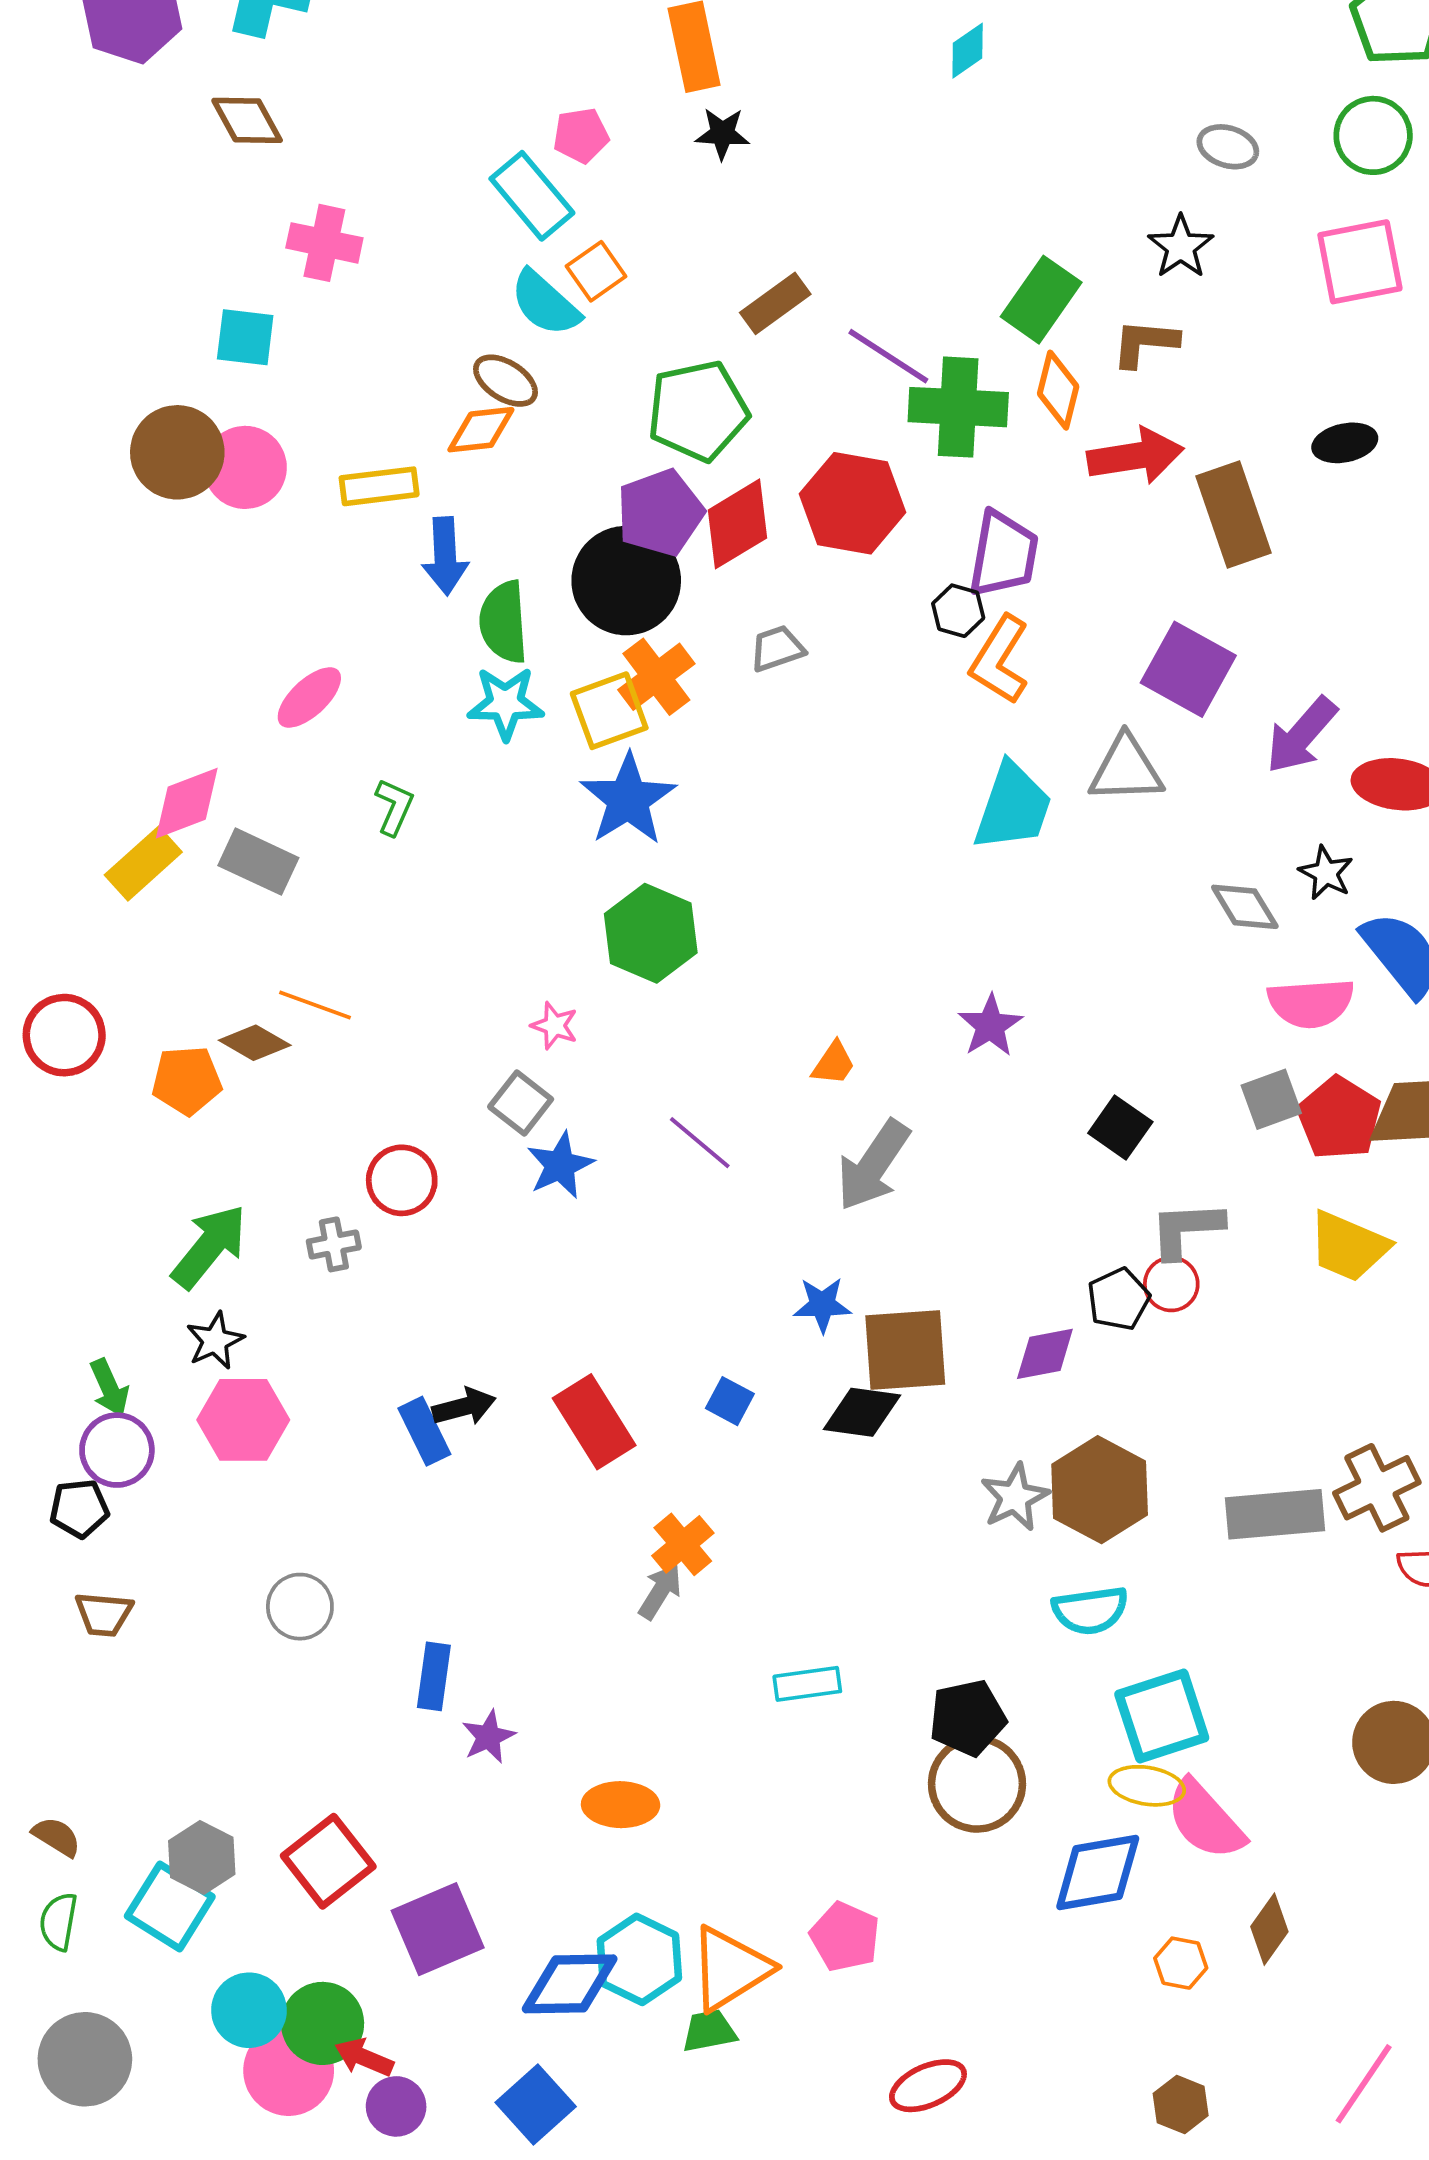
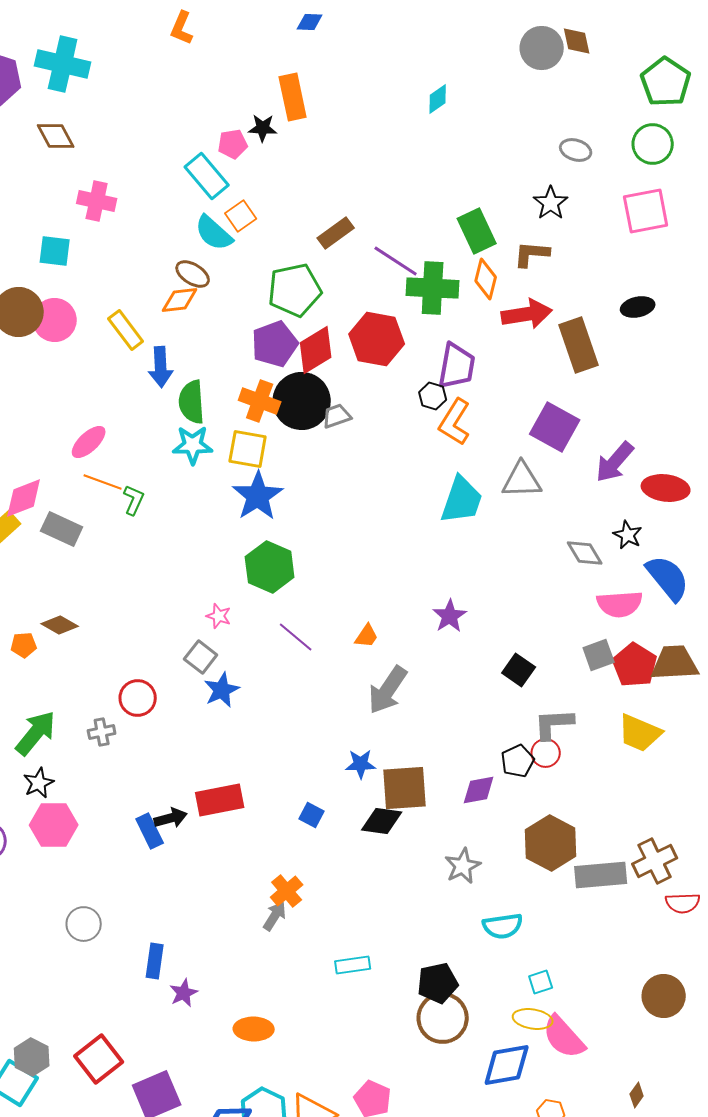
black star: (722, 134) -> (263, 128), moved
green rectangle: (1041, 300) -> (477, 231), turned -60
yellow rectangle: (379, 486) -> (126, 330), turned 60
black circle: (626, 581) -> (302, 401), moved
orange cross: (656, 677) -> (260, 401), moved, turned -33
yellow square: (609, 711) -> (248, 449), turned 30
orange line: (315, 1005) -> (103, 482), moved
orange pentagon: (187, 1080) -> (24, 645), size x0.7
purple line: (700, 1143) -> (296, 637), moved
red rectangle: (594, 1422) -> (220, 800), moved, turned -69
brown hexagon: (1100, 1490) -> (551, 843), moved
cyan square: (1162, 1716) -> (541, 982), size x0.5
brown diamond: (1269, 1929) -> (637, 1095), moved, size x0.7

